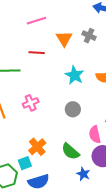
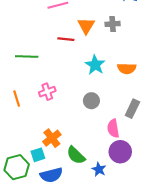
gray cross: (89, 36) -> (113, 24), turned -32
red line: (37, 53) -> (66, 39), moved
green semicircle: (70, 151) -> (76, 155), moved

